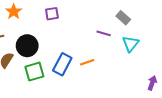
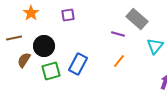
gray rectangle: (123, 18) -> (137, 19), size x1.5
cyan triangle: (131, 44) -> (155, 46), moved
orange line: (87, 62) -> (119, 61), moved, turned -32

